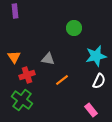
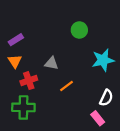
purple rectangle: (15, 11) -> (16, 40), moved, turned 64
white semicircle: (99, 81) -> (106, 98), moved
green cross: (22, 100) -> (23, 107), turned -35

